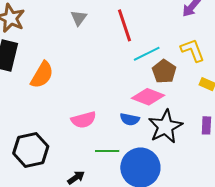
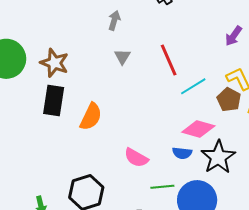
brown pentagon: (164, 71) -> (229, 100), moved
pink semicircle: (84, 120) -> (136, 158), turned 50

